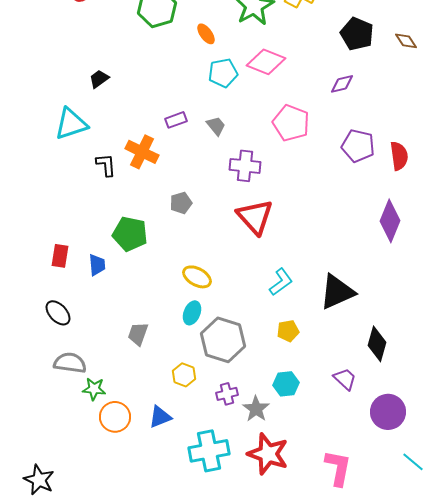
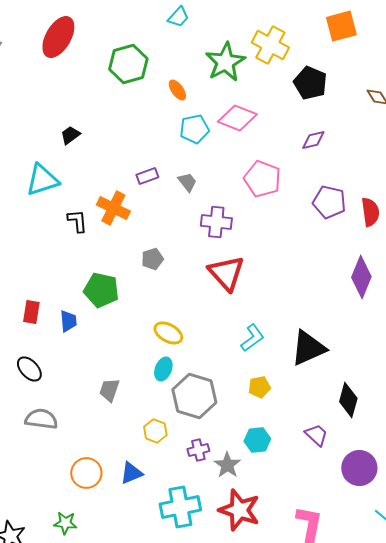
black pentagon: (357, 34) -> (310, 83), moved
green star: (94, 389) -> (65, 523), moved

